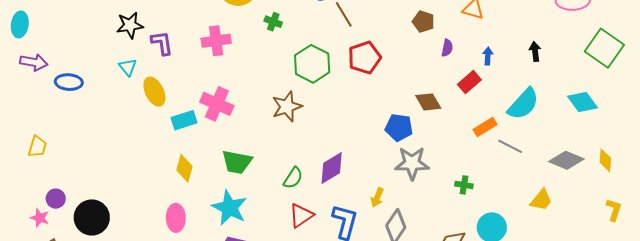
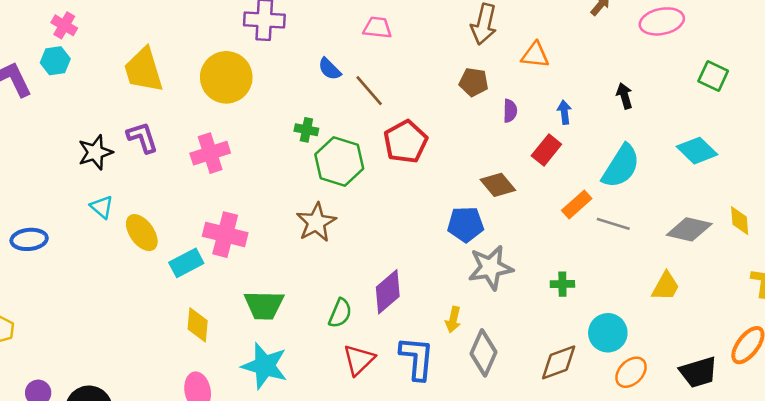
green cross: (273, 22) -> (306, 130), moved
purple L-shape: (162, 43) -> (142, 137), moved
green square: (604, 48) -> (713, 76), size x0.6

